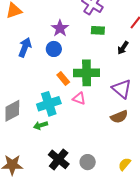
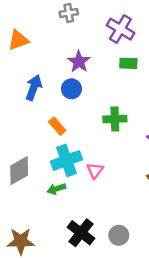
green cross: (87, 73) -> (115, 119), size x0.7
orange rectangle: (63, 79) -> (57, 126), moved
pink triangle: (79, 98) -> (95, 171), moved, turned 48

